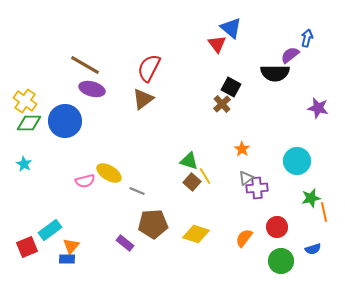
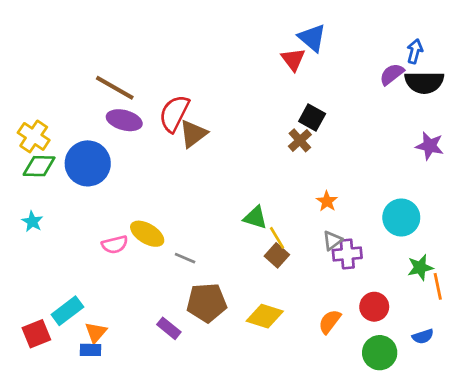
red semicircle: (149, 68) -> (174, 113), moved
black semicircle: (275, 73) -> (424, 82), moved
brown square: (192, 182) -> (277, 255), moved

